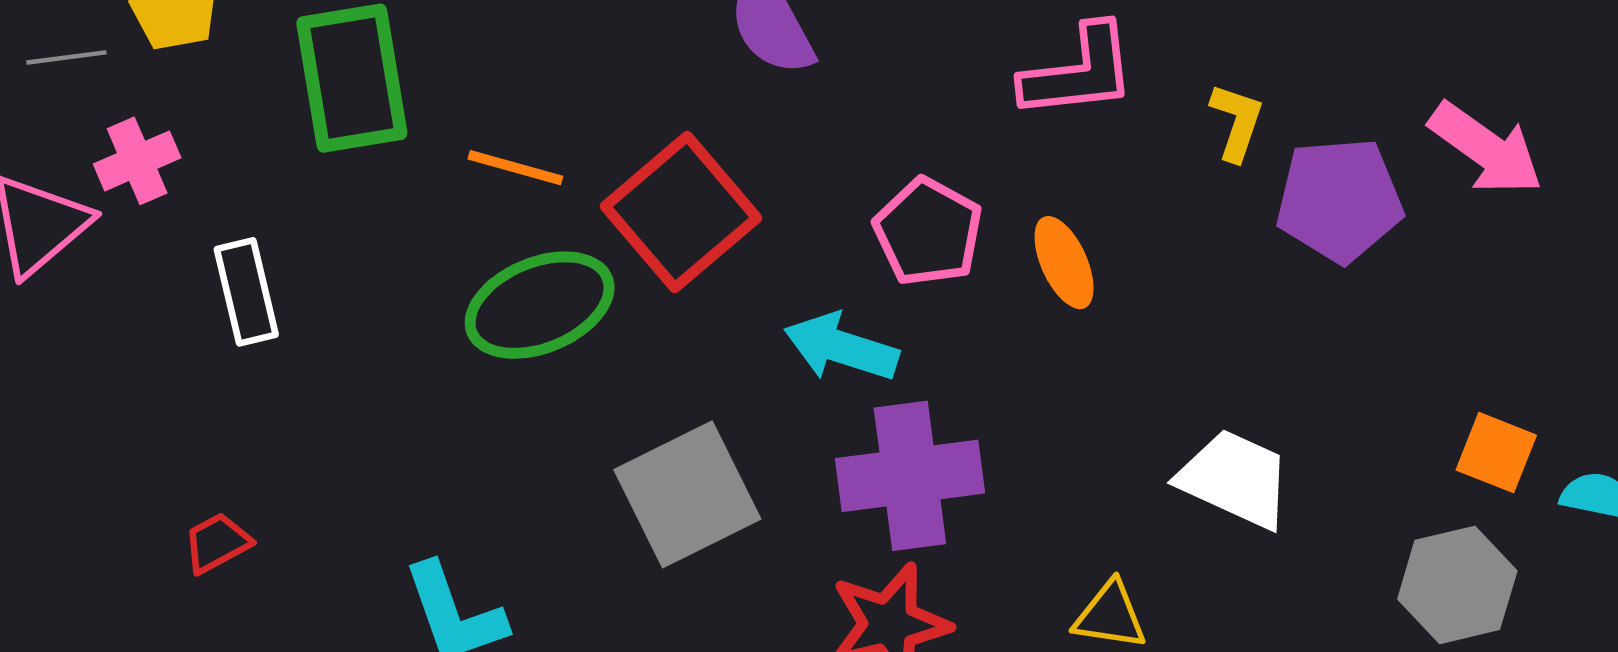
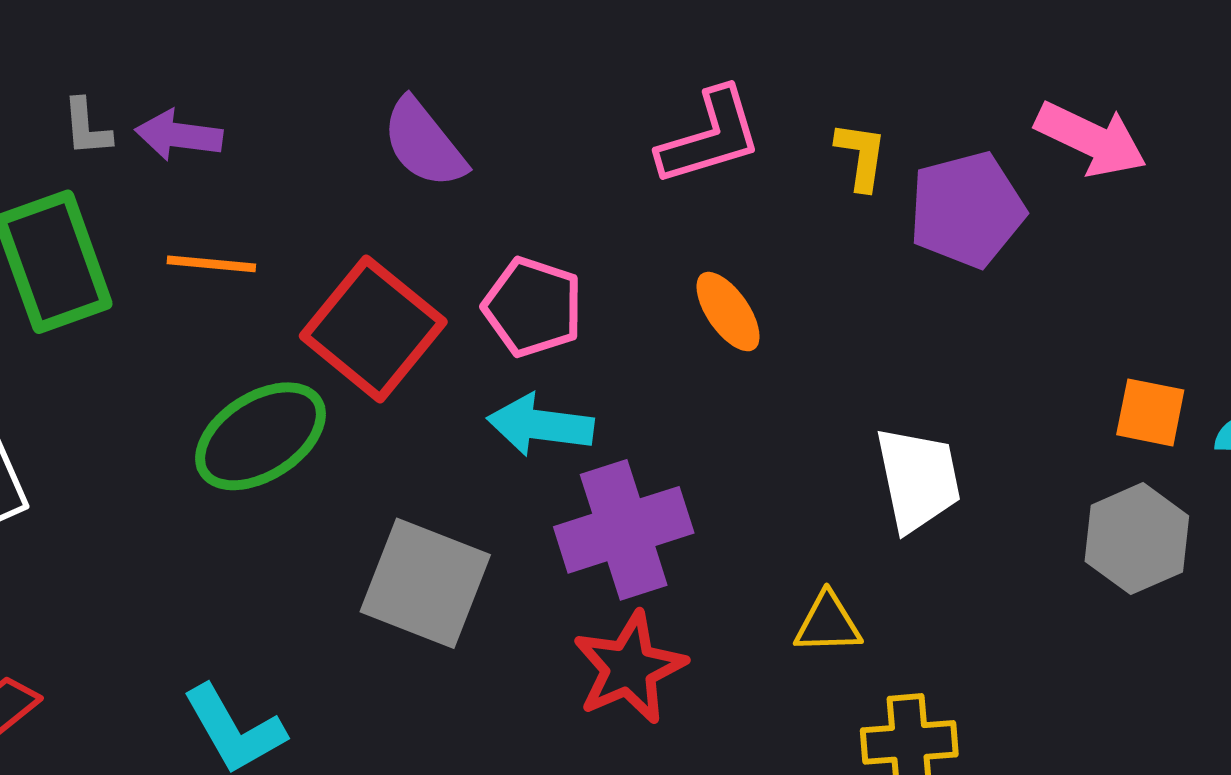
orange line: (515, 168) -> (211, 264), moved
pink pentagon: (928, 232) -> (533, 307), moved
white trapezoid: (1235, 479) -> (918, 479), turned 64
gray square: (687, 494) -> (425, 583), turned -32

